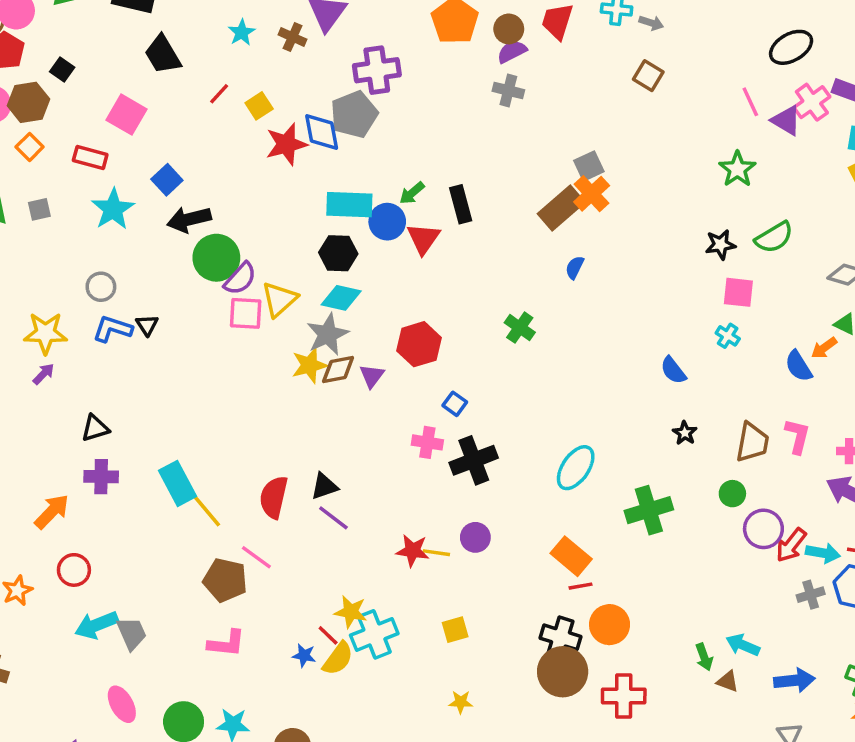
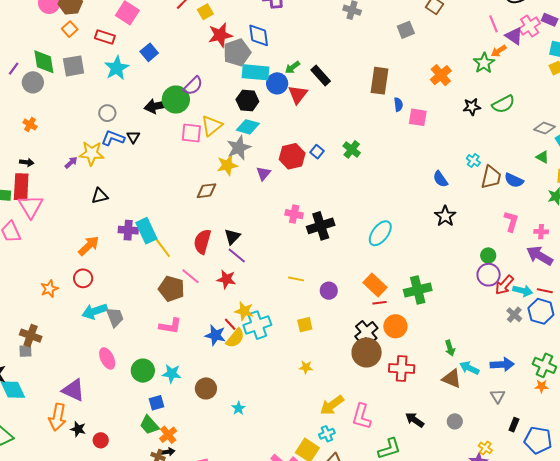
gray pentagon: (354, 114) -> (237, 53), moved
blue diamond: (322, 132) -> (259, 35), moved
gray square: (589, 166) -> (406, 30), moved
orange cross: (592, 194) -> (441, 75), moved
black rectangle: (461, 204) -> (321, 75), turned -30
brown rectangle: (561, 208) -> (379, 81), turned -44
gray square: (39, 209) -> (74, 66), size x1.6
black arrow: (189, 219) -> (157, 106), moved
blue semicircle: (575, 267) -> (398, 105), moved, turned 144
purple semicircle: (240, 279) -> (193, 86), moved
pink square: (738, 292) -> (418, 117), moved
yellow star: (45, 333) -> (92, 153), moved
orange arrow: (824, 348) -> (499, 51), moved
blue semicircle: (799, 366) -> (514, 180), turned -36
brown diamond: (338, 369) -> (206, 191), moved
blue square: (455, 404) -> (317, 152), moved
black star: (685, 433) -> (445, 216), size x1.5
brown trapezoid: (752, 442) -> (491, 177), moved
purple cross: (101, 477) -> (128, 230), moved
black triangle: (324, 486) -> (232, 237), turned -30
green circle: (732, 494) -> (488, 255), moved
green cross: (649, 510) -> (418, 290), moved
orange arrow: (52, 512) -> (89, 246), moved
purple circle: (475, 537) -> (329, 291), moved
red star: (413, 551) -> (226, 279), moved
gray cross: (811, 595) -> (514, 315), turned -35
black cross: (561, 637) -> (366, 332), turned 30
cyan arrow: (743, 645) -> (469, 368), moved
blue star: (304, 655) -> (215, 335), size x1.5
brown triangle: (728, 681) -> (452, 379), moved, size x1.5

